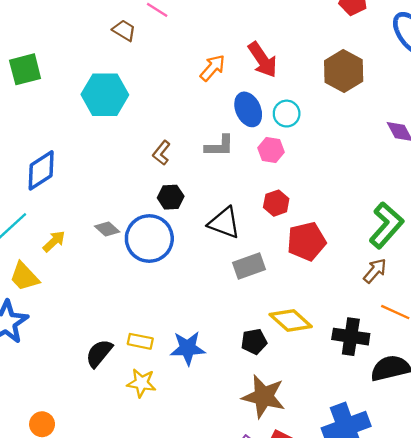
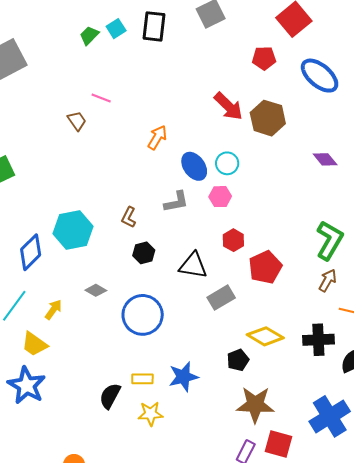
brown trapezoid: (124, 30) -> (77, 121), turned 35
red arrow: (263, 60) -> (228, 106), moved
cyan hexagon: (105, 95) -> (73, 230), moved
blue circle: (149, 239) -> (143, 315), moved

